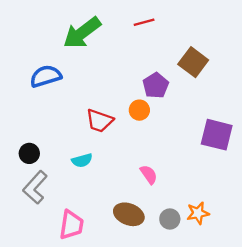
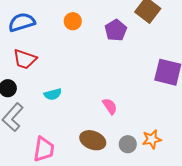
orange circle: (139, 110) -> (73, 21), moved
red trapezoid: (100, 121) -> (25, 59), moved

